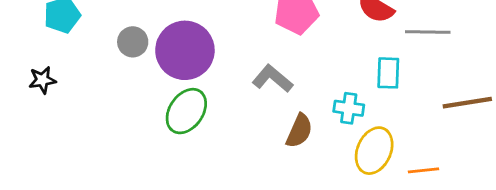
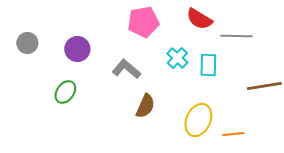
purple circle: (185, 50) -> (77, 49), moved, size x0.6
cyan cross: (349, 108) -> (177, 58), moved, turned 35
green ellipse: (186, 111) -> (65, 92), size x0.7

